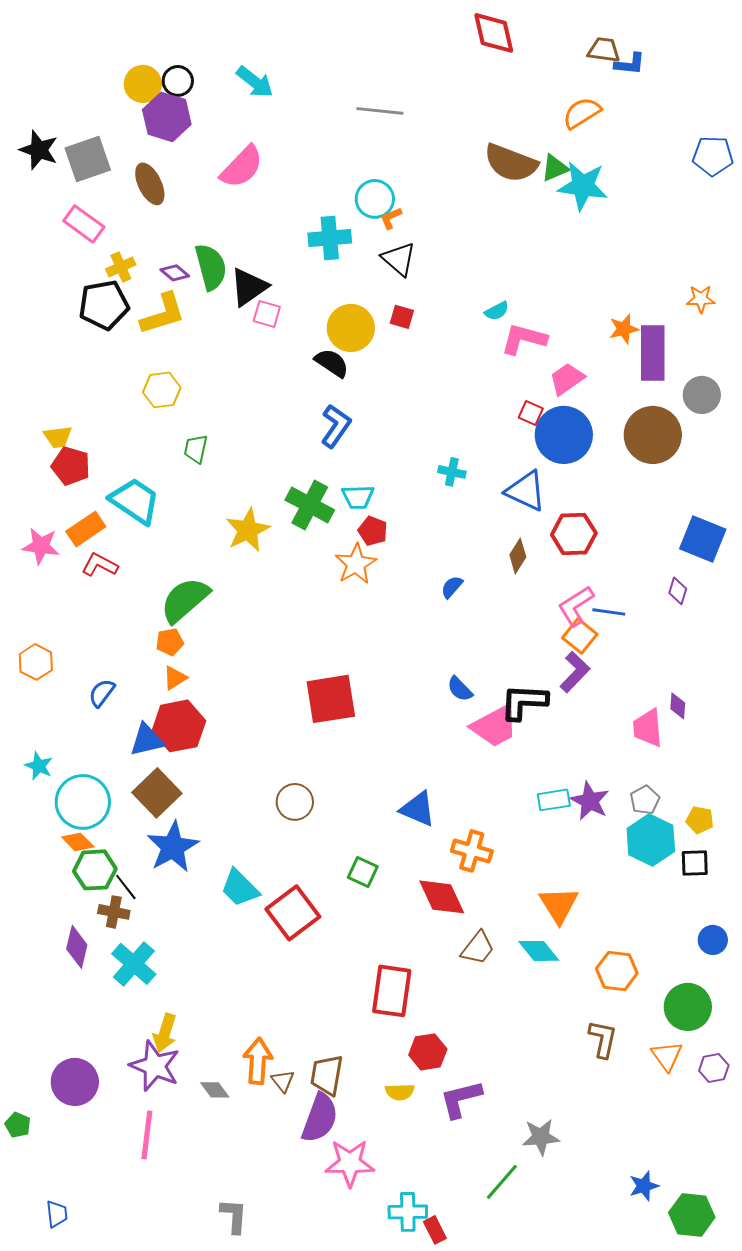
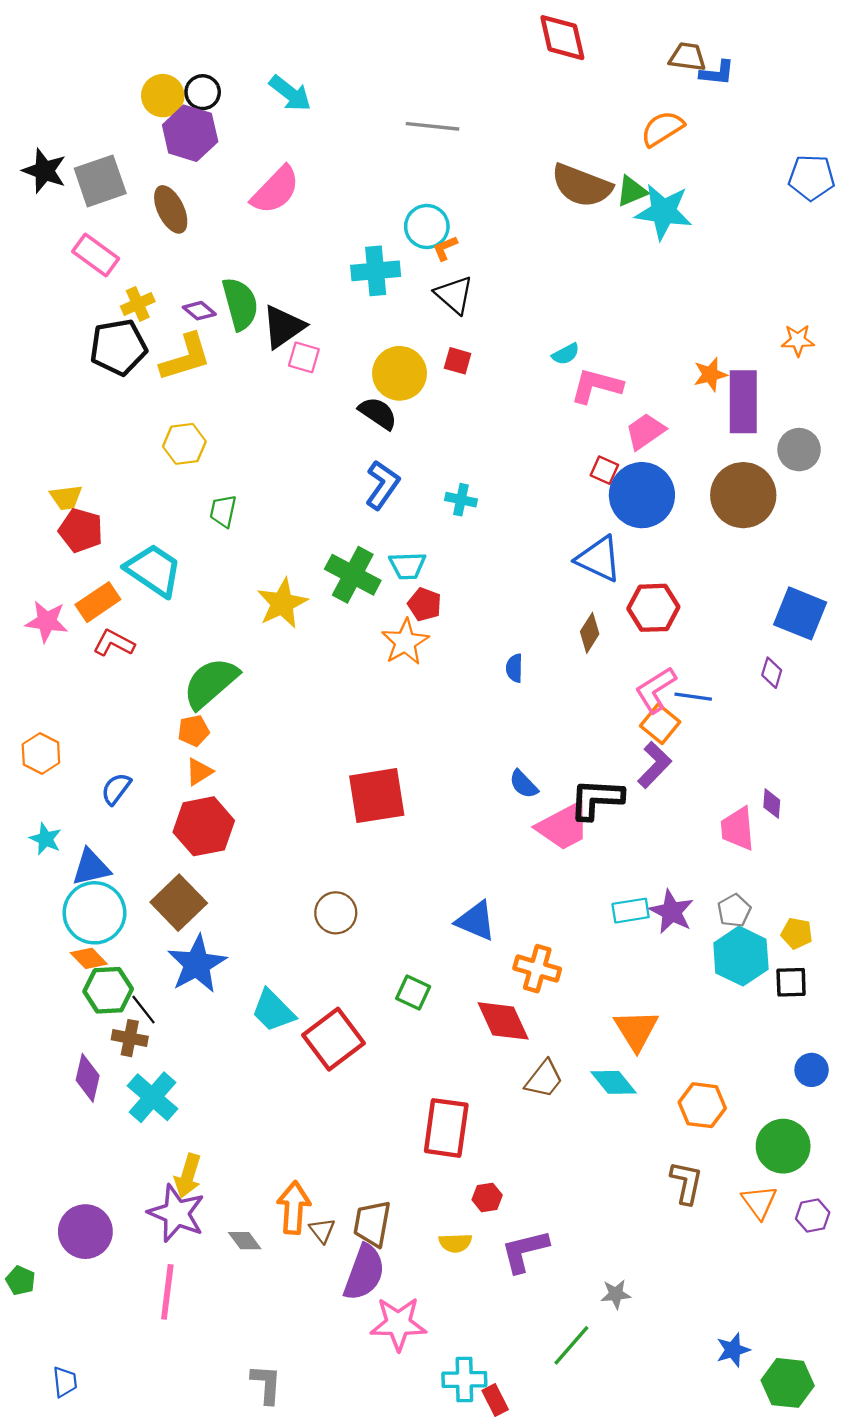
cyan cross: (452, 472) -> (461, 500), moved
blue semicircle: (452, 587) -> (514, 668), turned -40
blue triangle: (147, 740) -> (91, 867), moved
cyan star: (39, 766) -> (46, 839), moved
red hexagon: (428, 1052) -> (487, 1197), size x0.7
gray star: (541, 1137) -> (616, 1294), size x0.7

